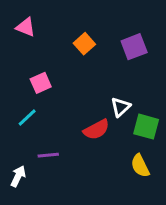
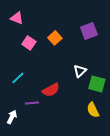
orange square: (84, 44) -> (55, 38), moved
pink square: (41, 83) -> (29, 43), moved, turned -32
red semicircle: (96, 130) -> (51, 90), moved

